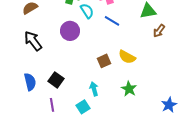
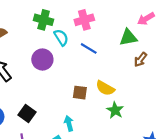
brown square: (104, 61) -> (80, 93), turned 32
green star: (129, 89) -> (115, 110), moved

